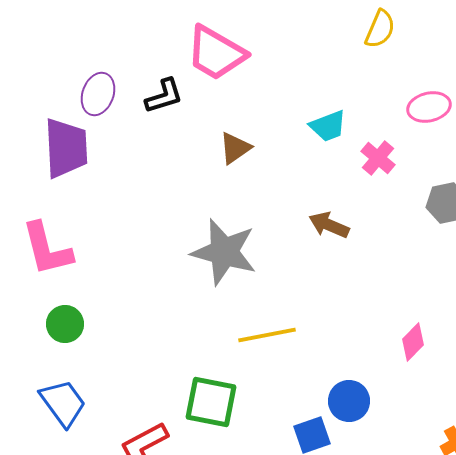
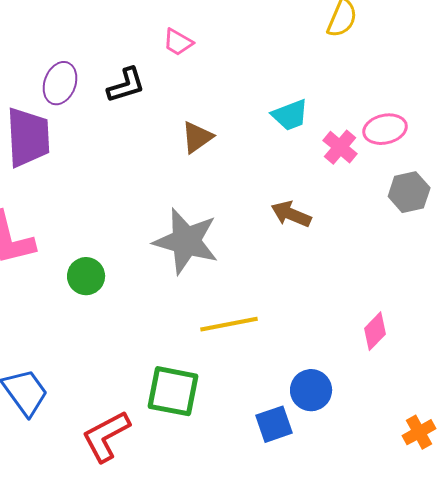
pink trapezoid: (216, 53) -> (178, 42), size x0.5
pink ellipse: (429, 107) -> (385, 129), moved
green circle: (65, 324) -> (86, 276), moved

